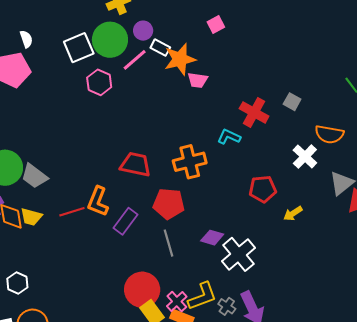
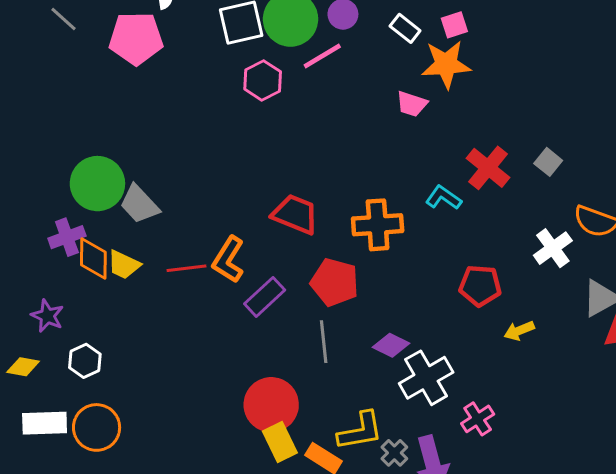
white rectangle: (160, 48) -> (405, 28), moved
orange star: (180, 59) -> (446, 64), moved
pink cross: (177, 301) -> (478, 419), moved

